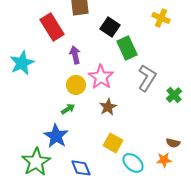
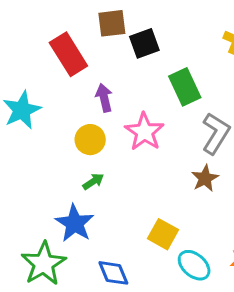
black square: (110, 27) -> (144, 43), moved, turned 36
yellow circle: (76, 85) -> (90, 140), moved
brown star: (108, 107) -> (205, 178), moved

